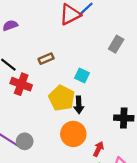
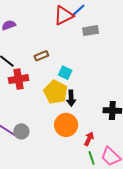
gray rectangle: (116, 44) -> (91, 31), moved, turned 49
cyan square: (82, 76) -> (65, 73), moved
red cross: (21, 84) -> (19, 79), turned -30

